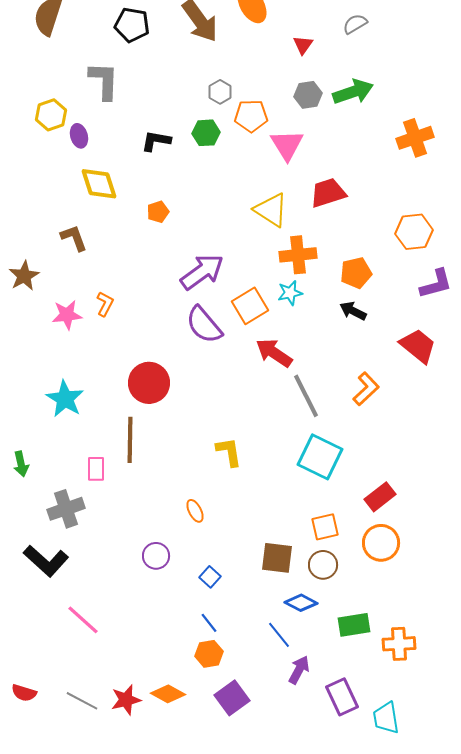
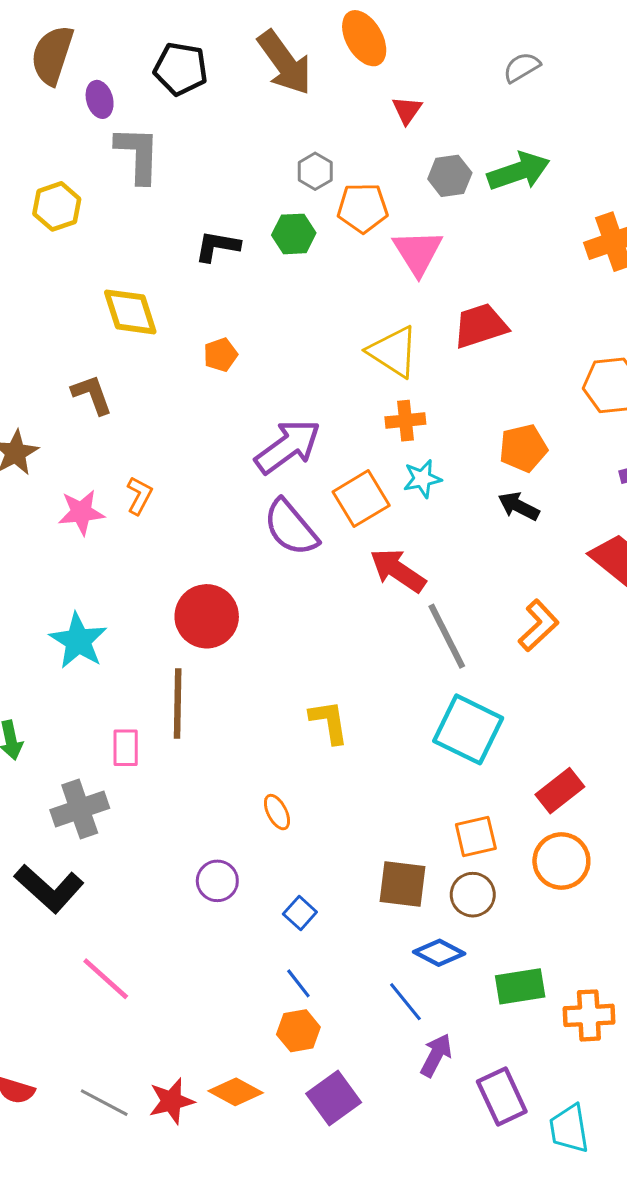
red triangle: (303, 45) -> (407, 110), moved
purple ellipse: (79, 136) -> (100, 99), moved
orange cross: (298, 255) -> (405, 421), moved, size x0.7

